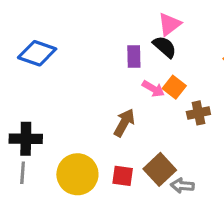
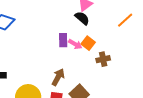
purple rectangle: (134, 56) -> (63, 40), moved
brown arrow: (124, 123) -> (58, 77), moved

